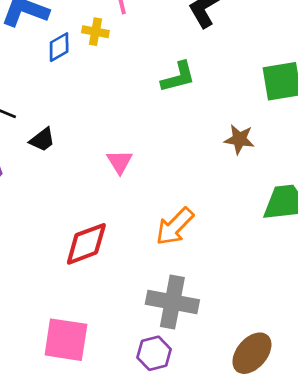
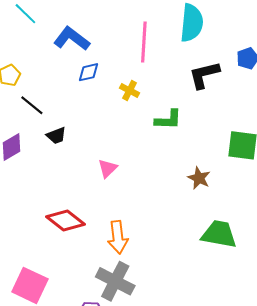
yellow cross: (95, 32) -> (130, 91), moved
orange arrow: (175, 226) -> (118, 237), moved, turned -68
red diamond: (86, 244) -> (66, 220), turned 42

